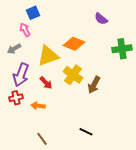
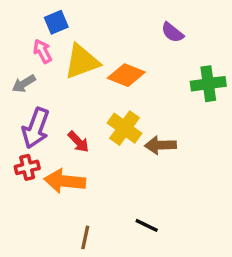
yellow triangle: (48, 56) -> (82, 61), moved
brown arrow: (94, 85) -> (160, 145), turned 60
orange arrow: (38, 106) -> (65, 181), size x1.6
brown line: (42, 139) -> (85, 237), moved, turned 48

